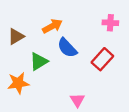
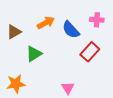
blue semicircle: (67, 48) -> (71, 30), moved
orange star: (18, 83) -> (16, 84), moved

